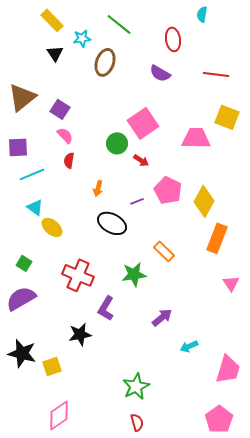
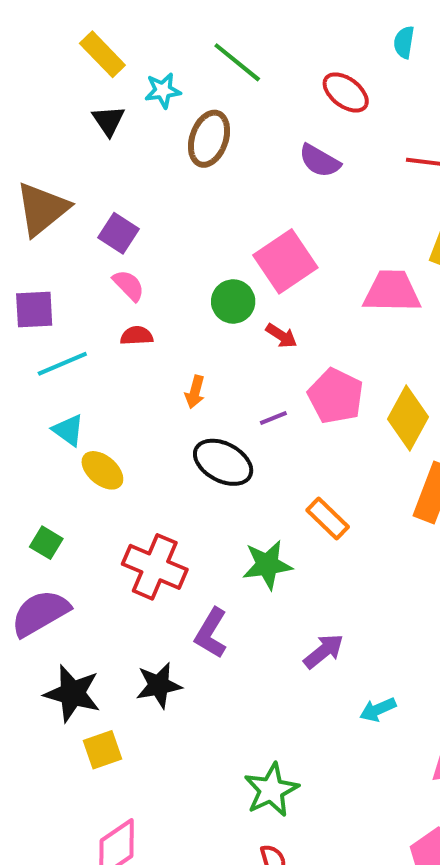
red ellipse: (173, 39) -> (346, 92), turned -45
red semicircle: (69, 160) -> (137, 336), turned 77
black star: (22, 353) -> (72, 693), moved

